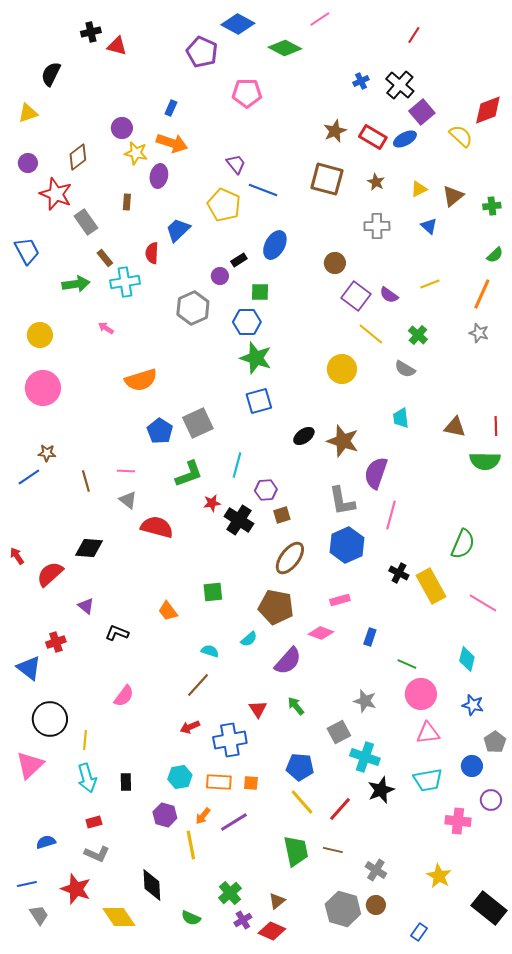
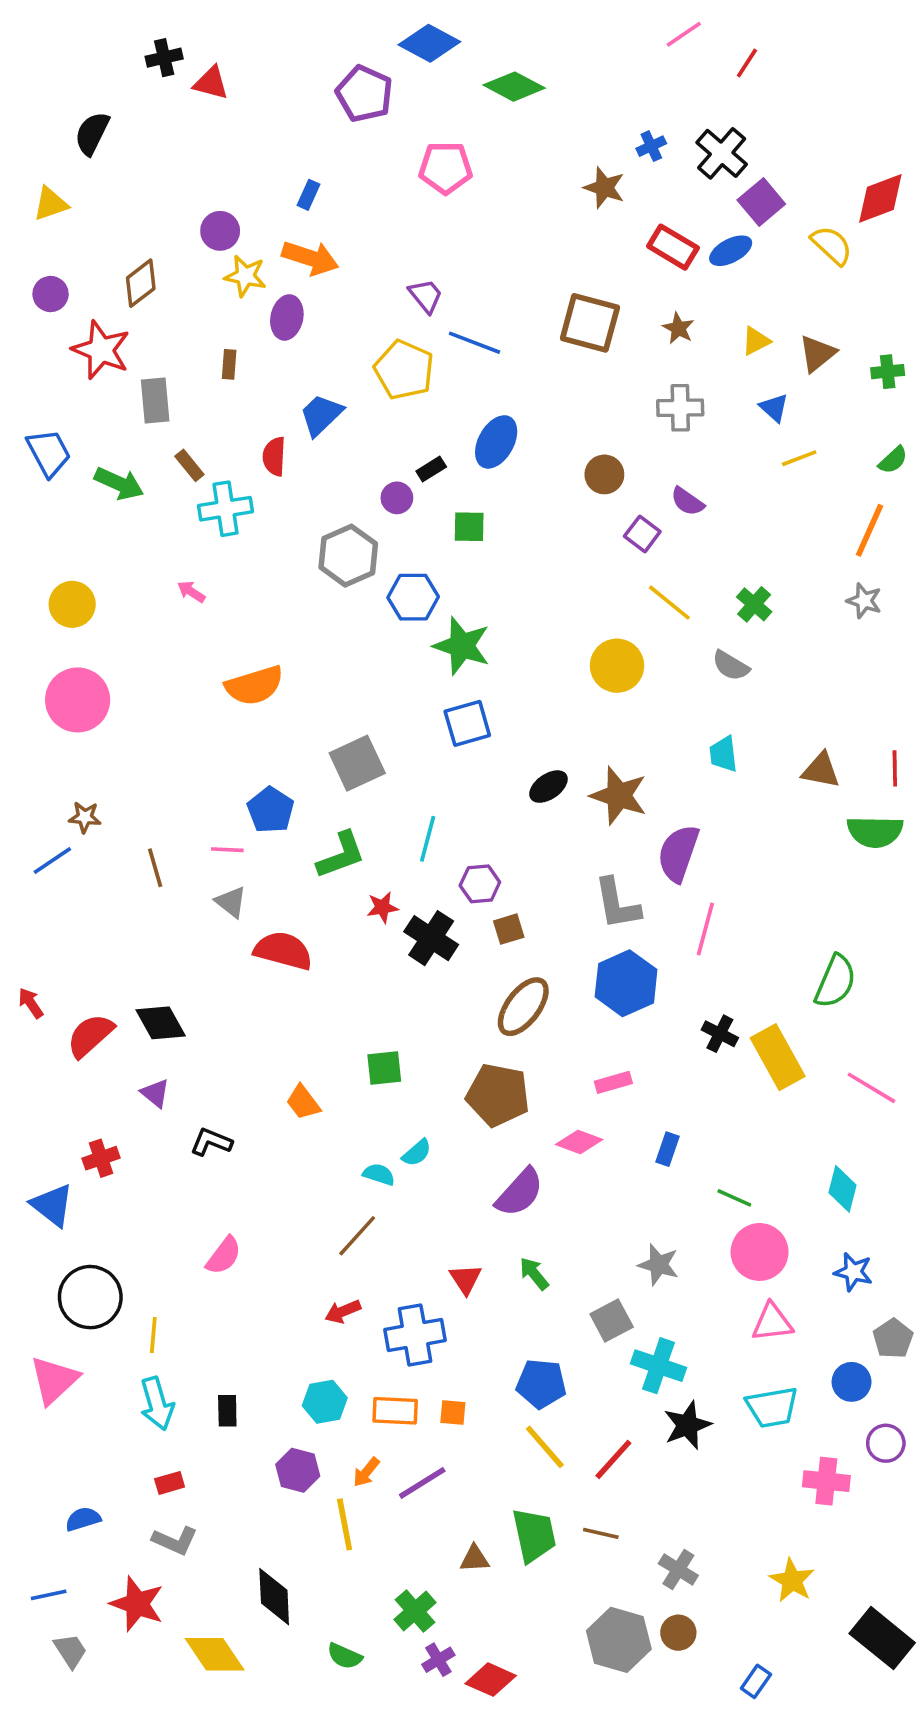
pink line: (320, 19) -> (684, 34), moved
brown star: (335, 131) -> (604, 188), moved, turned -30
gray rectangle: (86, 222) -> (155, 400), turned 30
green arrow: (76, 284) -> (119, 483), moved, turned 32
yellow line: (430, 284) -> (799, 458), moved
purple semicircle: (389, 295) -> (687, 501), moved
purple square: (356, 296) -> (642, 534), size x0.7
blue hexagon: (247, 322) -> (413, 597), moved
blue pentagon: (160, 431) -> (271, 810), moved
black diamond: (89, 548) -> (161, 1023), moved, turned 56
cyan semicircle: (249, 639) -> (417, 1153), moved
brown triangle: (277, 901) -> (474, 1559), moved, turned 36

